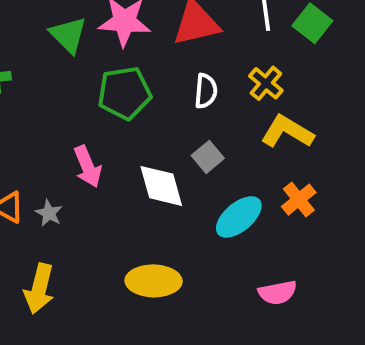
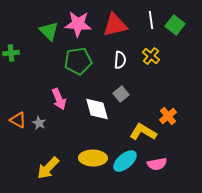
yellow L-shape: (287, 132) -> (143, 132), moved
cyan ellipse: (239, 217) -> (125, 161), moved
yellow arrow: (39, 289) -> (48, 168), moved, turned 30

